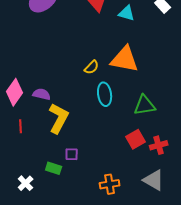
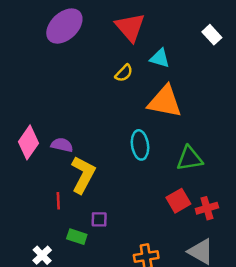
cyan triangle: (127, 13) -> (160, 58), moved
yellow semicircle: (92, 67) -> (124, 73), moved
red line: (21, 126) -> (58, 201), moved

